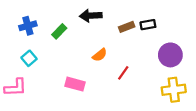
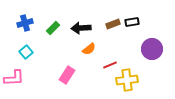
black arrow: (91, 16) -> (81, 28), moved
red line: (123, 73) -> (110, 65), turned 32
pink rectangle: (75, 84) -> (67, 75), turned -72
yellow cross: (174, 90) -> (127, 80), moved

